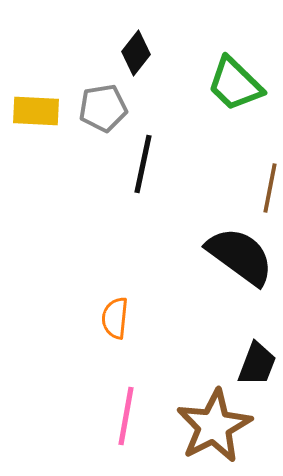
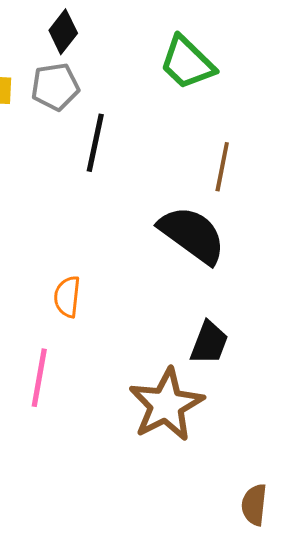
black diamond: (136, 53) -> (63, 32), moved
pink line: (126, 416) -> (39, 378), moved

